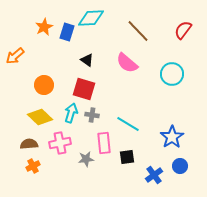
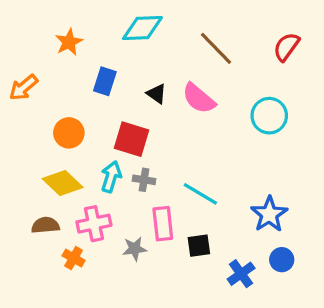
blue rectangle: (67, 32) -> (105, 81), moved
black triangle: (87, 60) -> (157, 94), moved
orange cross: (33, 166) -> (74, 258), moved, turned -32

